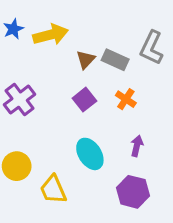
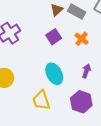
yellow trapezoid: (53, 190) -> (41, 100), moved

